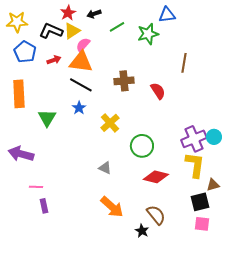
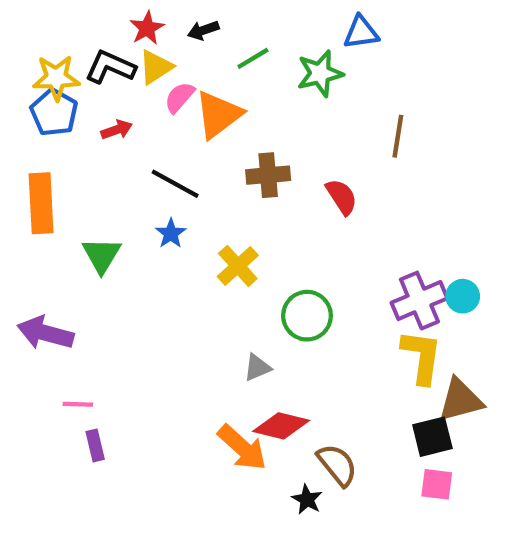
yellow star: (17, 22) -> (56, 78), moved
orange triangle: (81, 62) -> (218, 115), moved, turned -45
gray triangle: (105, 168) -> (257, 368), moved, turned -48
red diamond: (156, 177) -> (281, 426), moved
brown triangle: (213, 185) -> (461, 400), size x1.6

